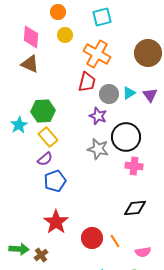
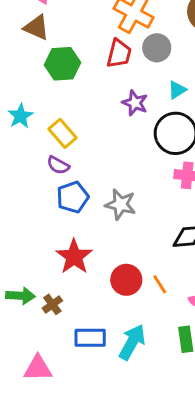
cyan triangle: (129, 93) -> (177, 90), moved
gray circle: (109, 94) -> (157, 48), moved
green hexagon: (43, 111) -> (62, 64), moved
gray star: (98, 149) -> (120, 204), moved
purple semicircle: (45, 159) -> (58, 165), turned 70

